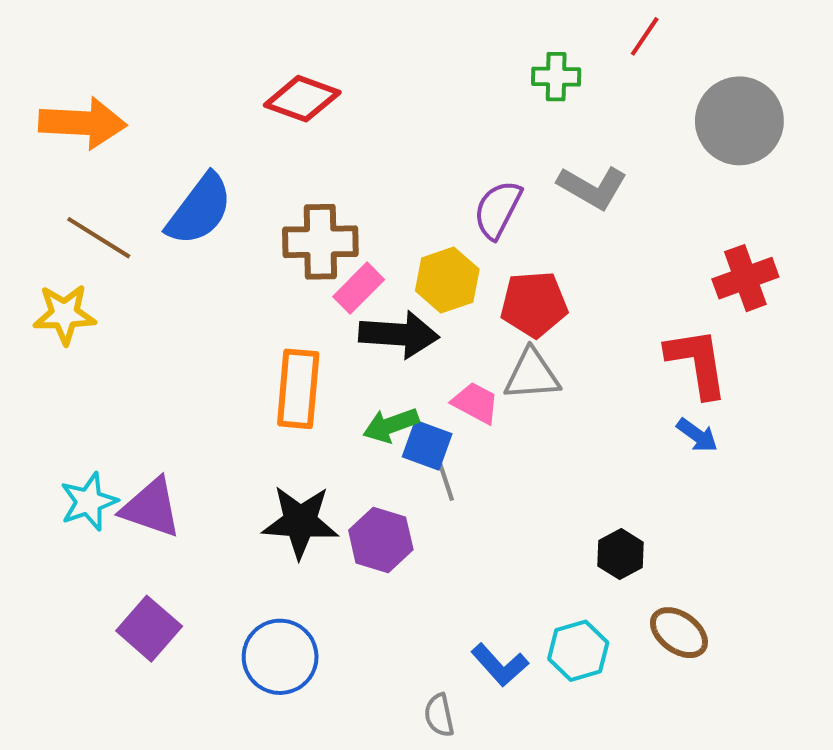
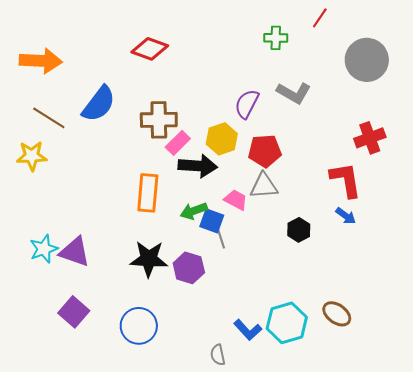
black hexagon: (621, 554) -> (299, 230), moved
cyan hexagon: (578, 651) -> (287, 323), size x1.4

